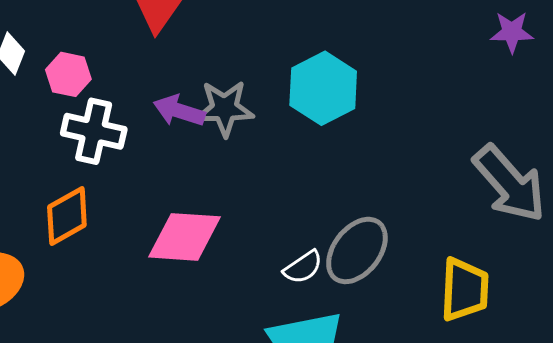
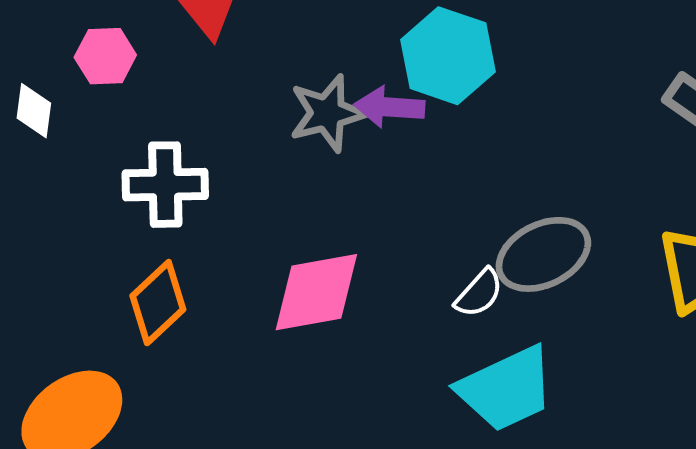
pink hexagon: (68, 74) -> (105, 56), moved
purple arrow: (179, 111) -> (389, 107), moved
gray ellipse: (357, 250) -> (543, 254), turned 40

